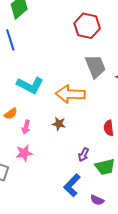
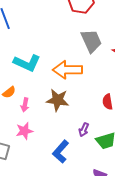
brown star: (59, 124) -> (58, 100), size x1.6
blue L-shape: (72, 185) -> (61, 152), moved

